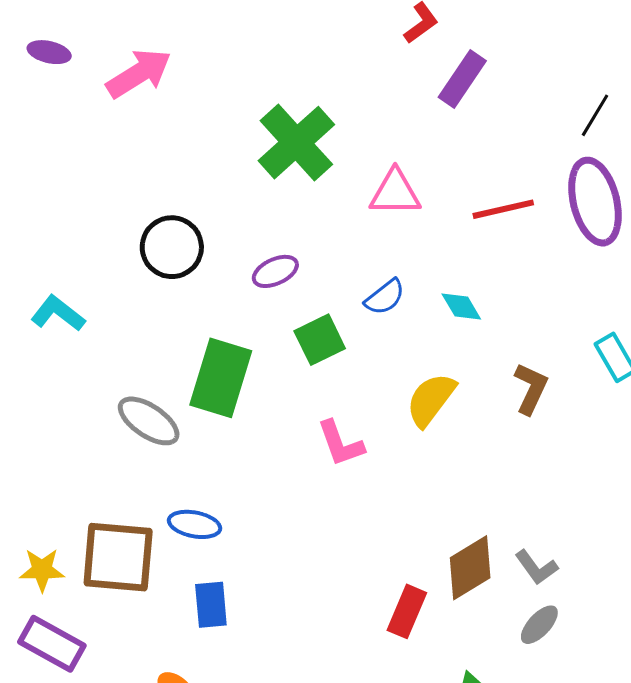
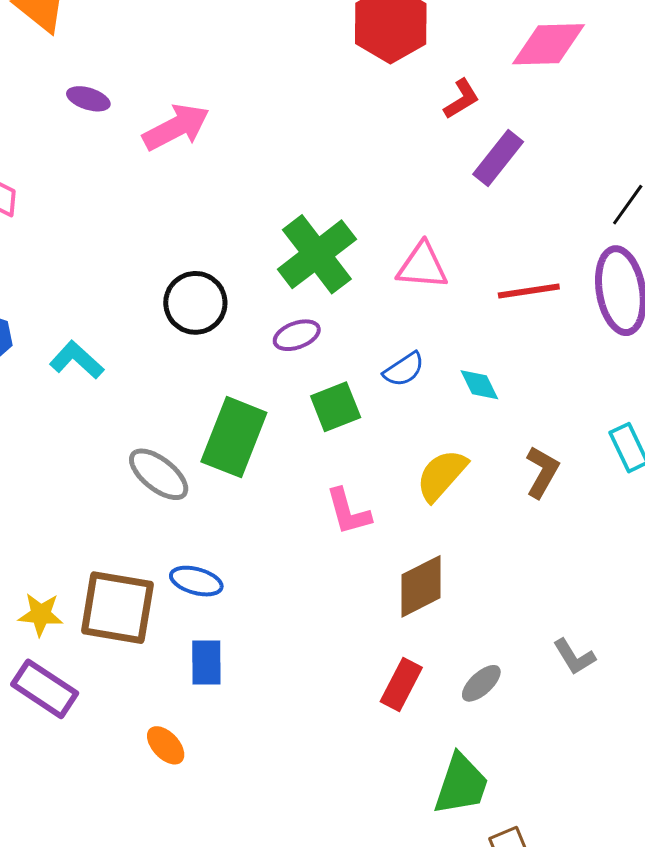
green cross: (296, 143) -> (317, 254), moved
gray L-shape: (536, 567) -> (574, 657), moved
brown diamond: (470, 568) -> (421, 586), moved
gray ellipse: (539, 625) -> (481, 683), moved

